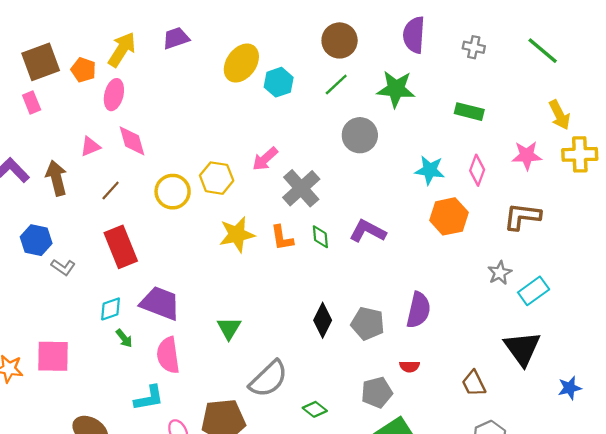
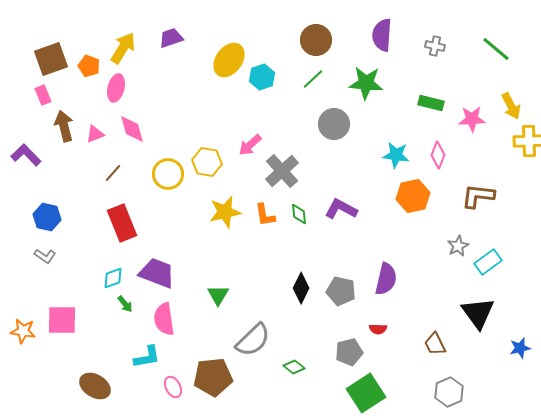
pink star: (527, 156) -> (472, 119), moved
brown arrow: (56, 178) -> (64, 126), moved
gray L-shape: (63, 267) -> (45, 256), moved

